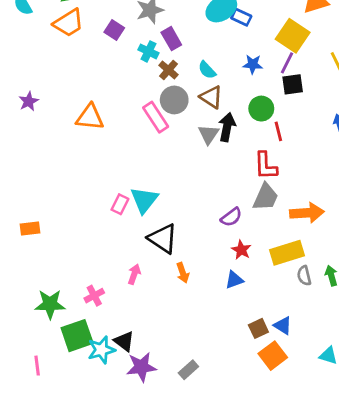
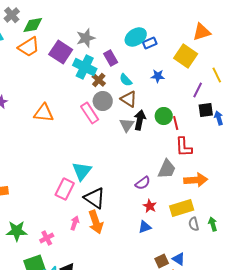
blue rectangle: (241, 17) -> (150, 43), turned -48
purple square: (114, 30) -> (61, 52), size x1.6
purple rectangle: (171, 39) -> (111, 58), moved
cyan cross: (148, 51) -> (85, 67), size x1.6
purple line: (287, 63) -> (198, 90), moved
black square: (293, 84) -> (206, 110), moved
green circle: (261, 109) -> (164, 116), moved
red L-shape: (266, 166) -> (184, 147), moved
pink rectangle: (120, 204) -> (65, 189), moved, size x1.5
orange arrow: (183, 273) -> (96, 222), moved, size x1.6
green star: (50, 304) -> (17, 231), moved

